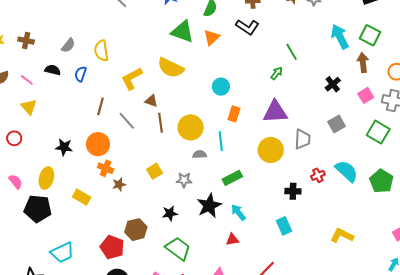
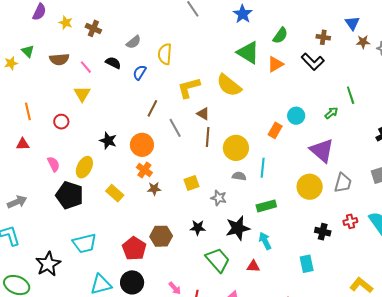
cyan circle: (221, 87) -> (296, 116), moved
purple triangle: (275, 112) -> (322, 150), turned 32
orange rectangle: (234, 114) -> (275, 130), moved
green trapezoid: (178, 249) -> (218, 260), moved

